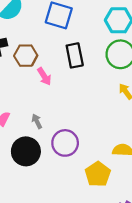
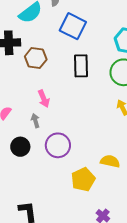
pink arrow: (44, 76) -> (44, 99), moved
black circle: (26, 151) -> (20, 147), size x0.7

